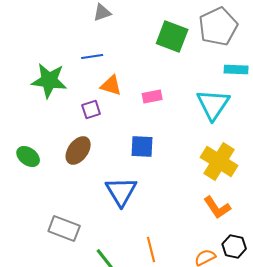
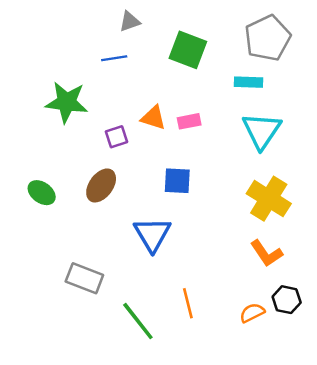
green square: (172, 36) -> (188, 50), moved
blue line: (92, 56) -> (114, 58), moved
cyan rectangle: (236, 69) -> (249, 82), moved
orange triangle: (111, 85) -> (153, 118), moved

